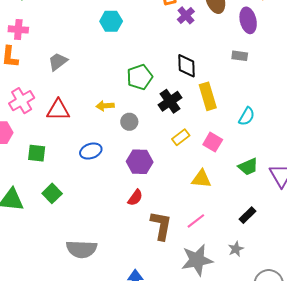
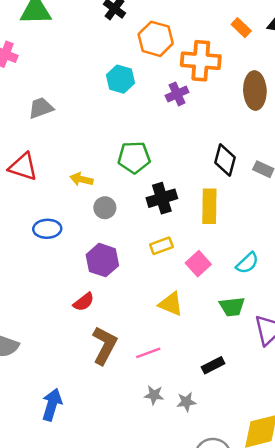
purple cross: (186, 15) -> (177, 94), moved
black diamond: (187, 66) -> (225, 160), moved
cyan semicircle: (247, 116) -> (247, 263), moved
gray star: (197, 260) -> (154, 395), moved, size x0.5

